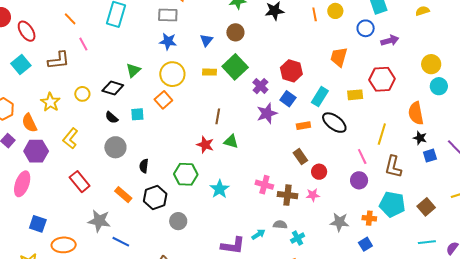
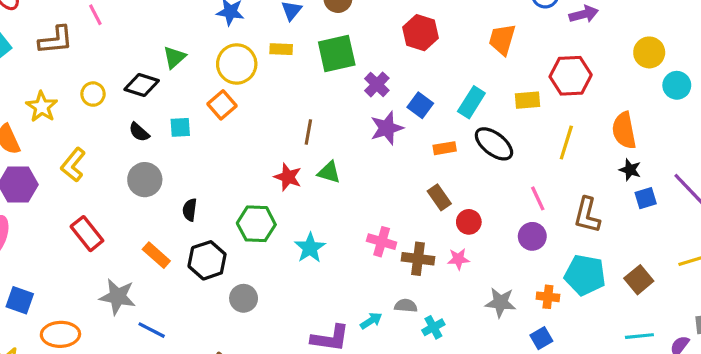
green square: (235, 67) -> (337, 54), turned 30
red hexagon: (291, 71) -> (420, 33), moved
yellow rectangle: (210, 72) -> (281, 49), moved
cyan circle: (439, 86) -> (677, 85), moved
yellow line: (382, 134) -> (566, 143), moved

